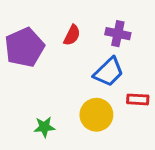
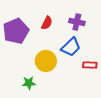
yellow circle: (96, 115) -> (46, 61), moved

